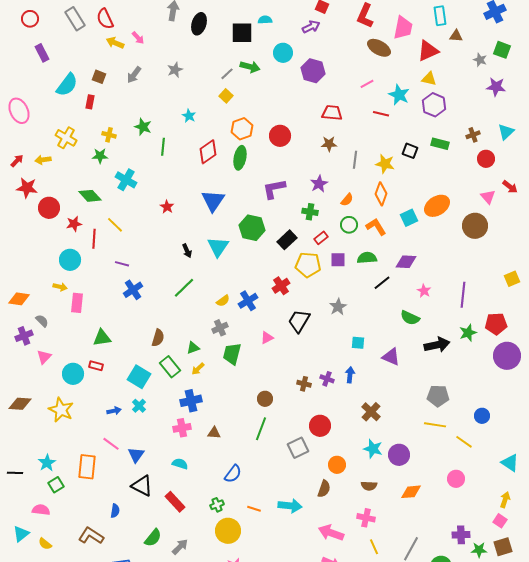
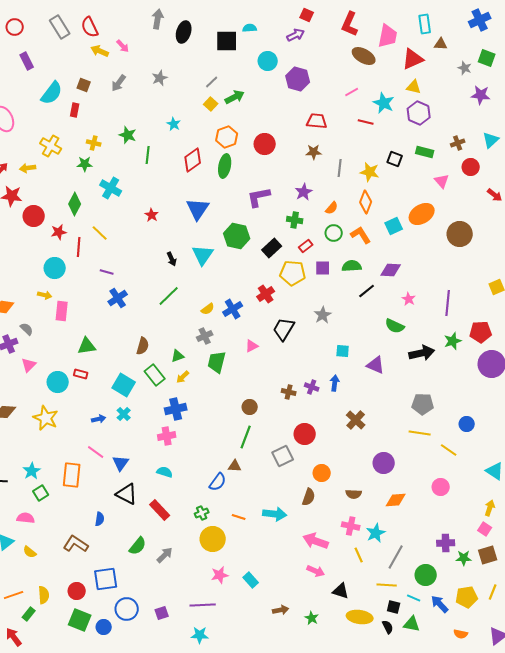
green arrow: (250, 67) -> (235, 97), moved, turned -42
green diamond: (90, 196) -> (75, 204), turned 70
pink triangle: (488, 197) -> (442, 181), moved
brown triangle: (214, 433) -> (235, 466), moved
cyan star: (373, 449) -> (376, 533), moved, turned 30

